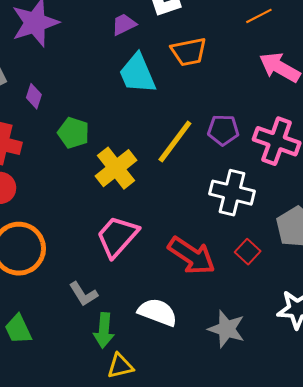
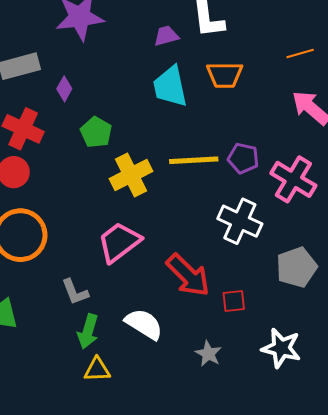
yellow line: (175, 142) -> (194, 160), turned 39
red square: (248, 252) -> (234, 301), moved, turned 30
gray star: (227, 329) -> (208, 354), size x0.7

